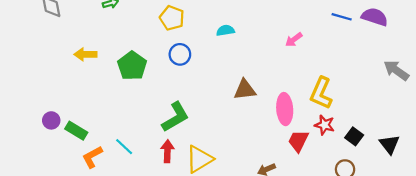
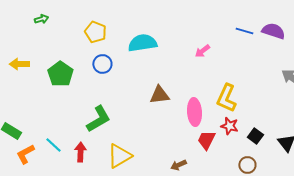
cyan semicircle: (225, 30) -> (142, 43), size x1.8
red arrow: (167, 151) -> (80, 152), moved

